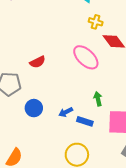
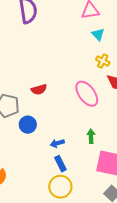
blue circle: (34, 108) -> (28, 125), moved
blue rectangle: (85, 121) -> (60, 164), moved, turned 35

